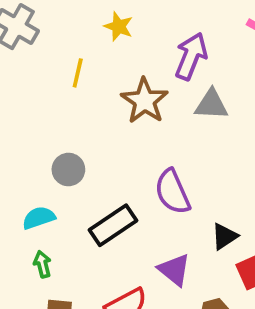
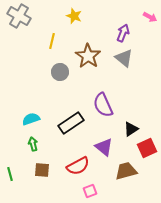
purple arrow: (191, 56) -> (123, 33), moved, size x0.7
gray triangle: (211, 105) -> (124, 58), turned 36
gray circle: (68, 170) -> (60, 72), moved

